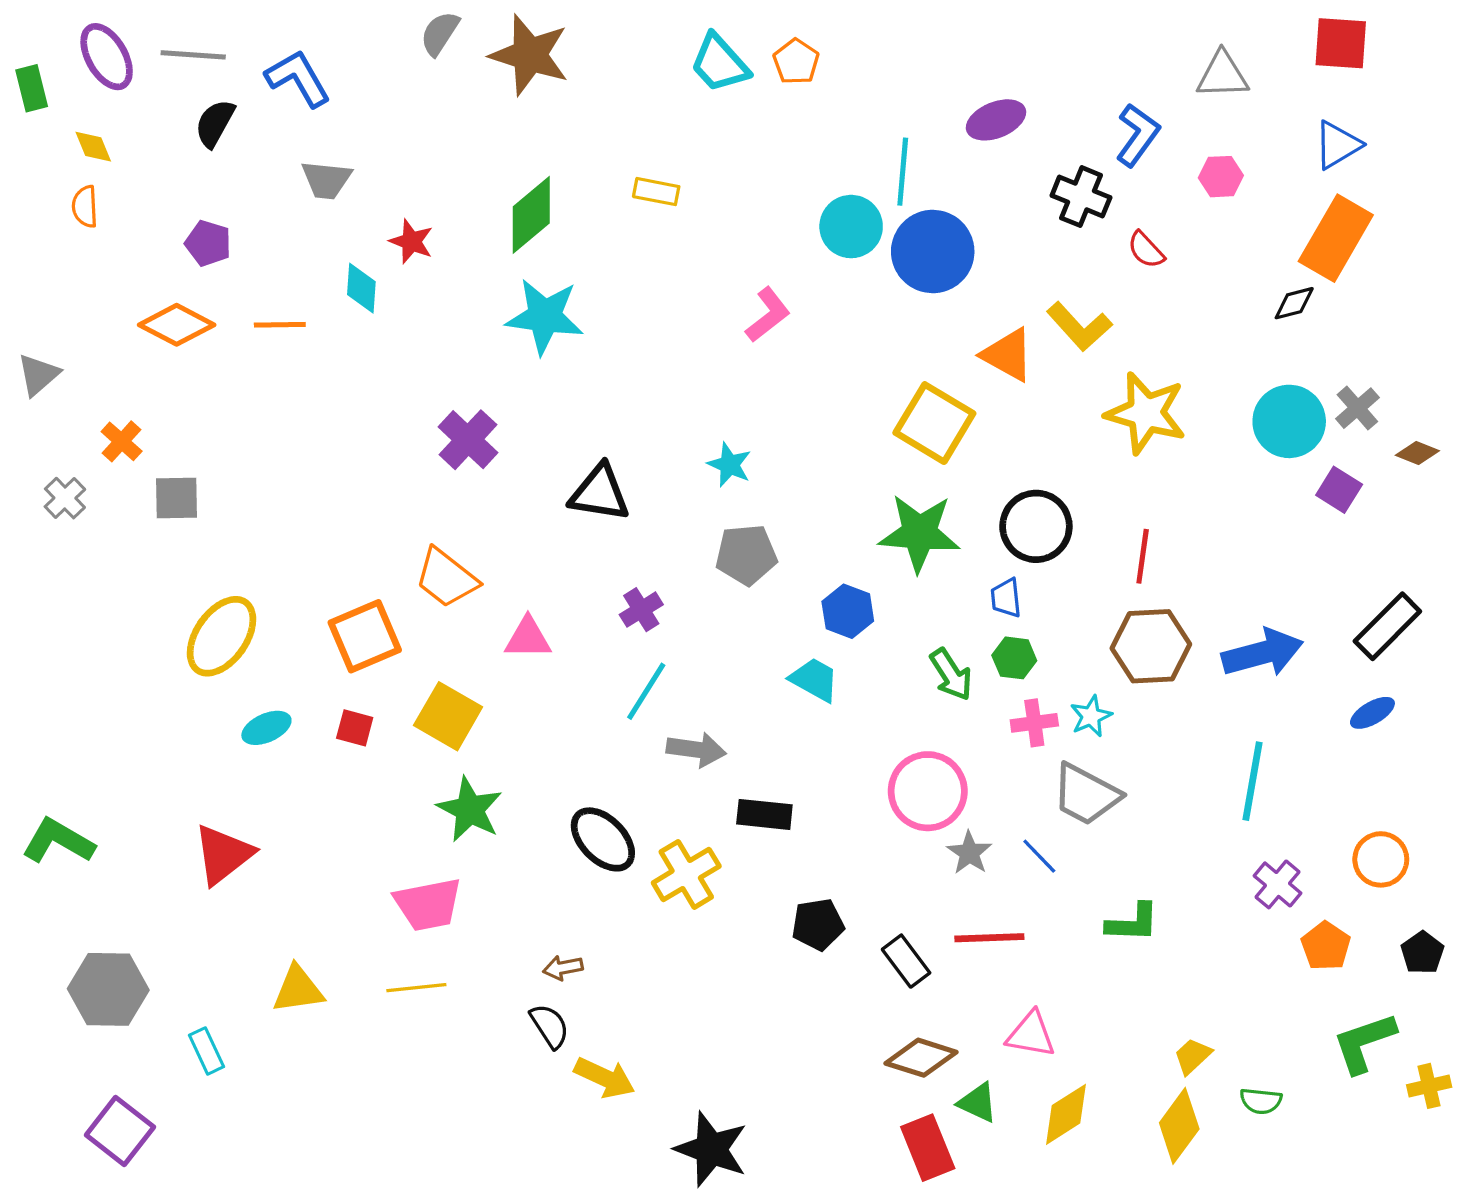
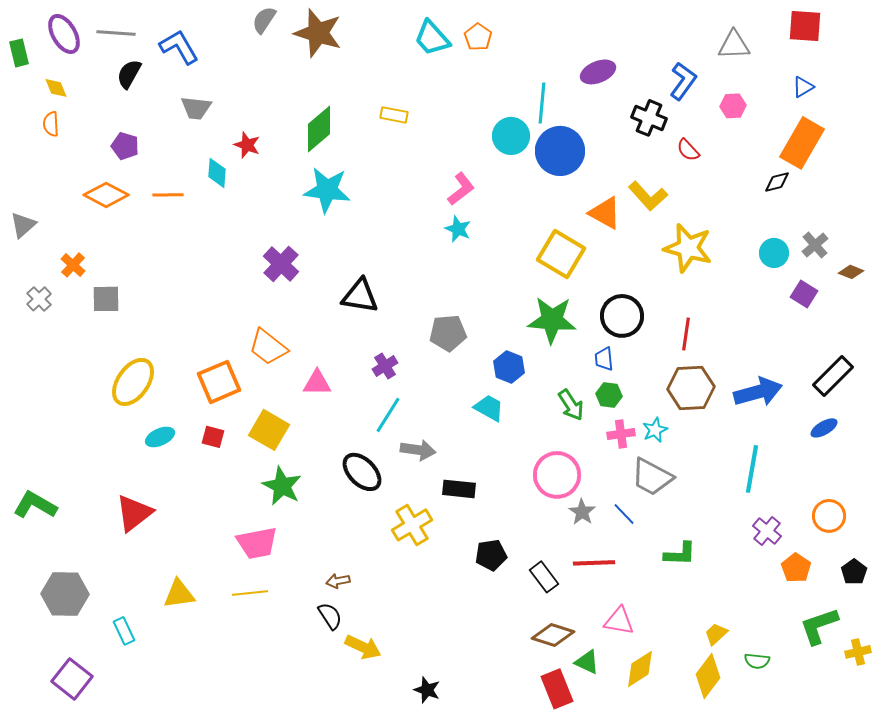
blue triangle: (1337, 145) -> (803, 87), size x0.7
cyan circle: (1289, 421) -> (774, 253), size x0.7
cyan star: (730, 465) -> (458, 229), moved
black ellipse: (603, 839) -> (362, 472), moved
black star: (711, 1149) -> (427, 690), size x0.6

